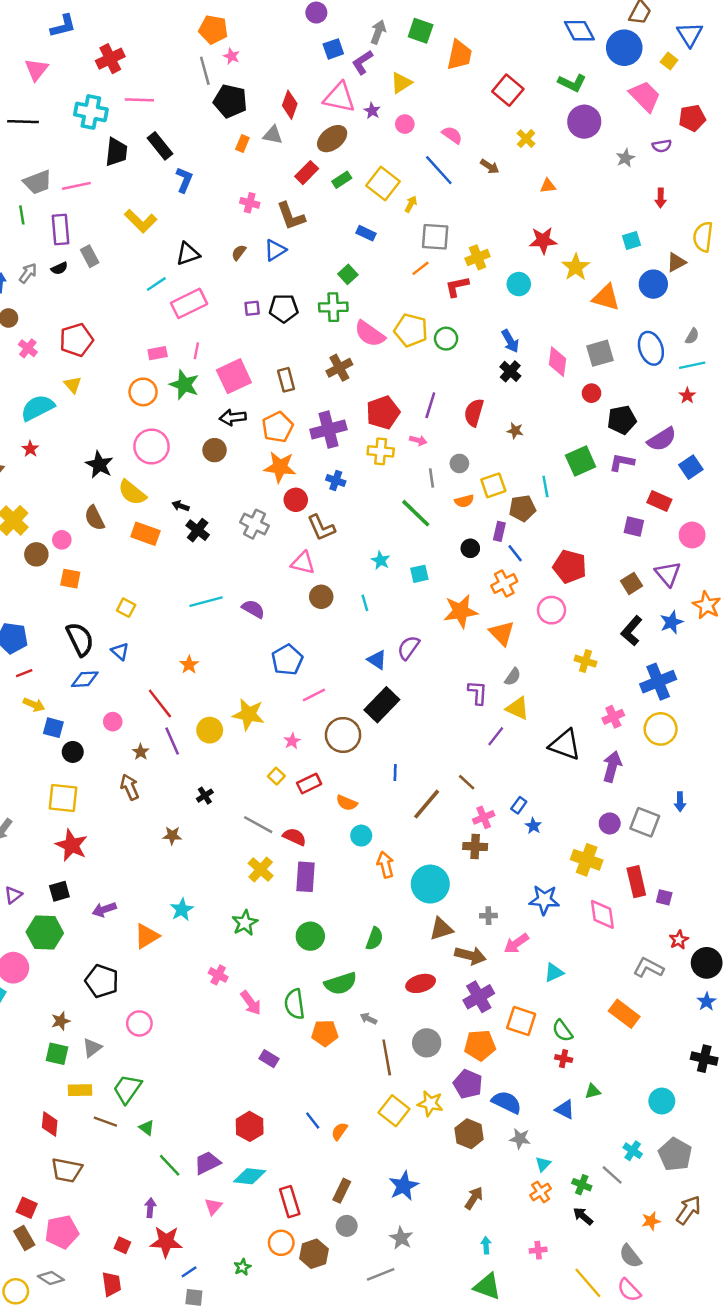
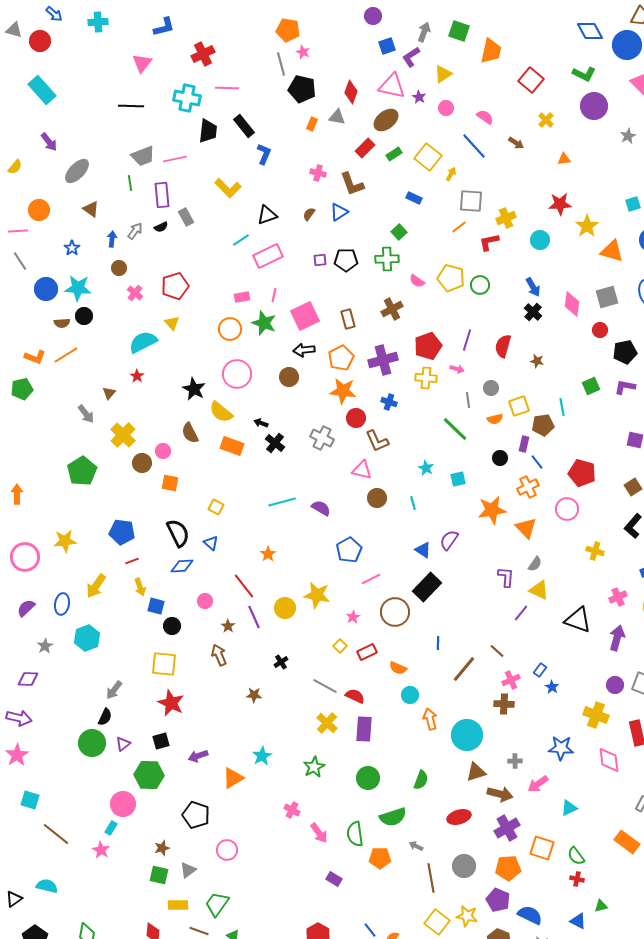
pink semicircle: (370, 334) -> (417, 281), size x0.6
green square: (581, 461) -> (591, 386), size x0.7
yellow arrow: (34, 705) -> (140, 587), turned 48

